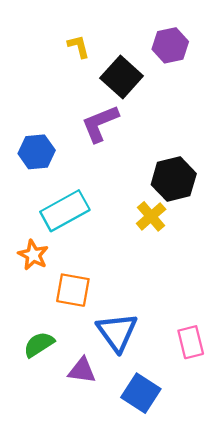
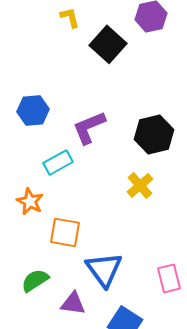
purple L-shape: (100, 123) -> (89, 127), moved
cyan rectangle: (65, 211) -> (58, 162), size x0.7
yellow cross: (151, 216) -> (140, 185), moved

